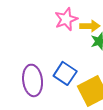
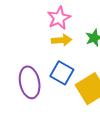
yellow arrow: (90, 26) -> (62, 40), moved

